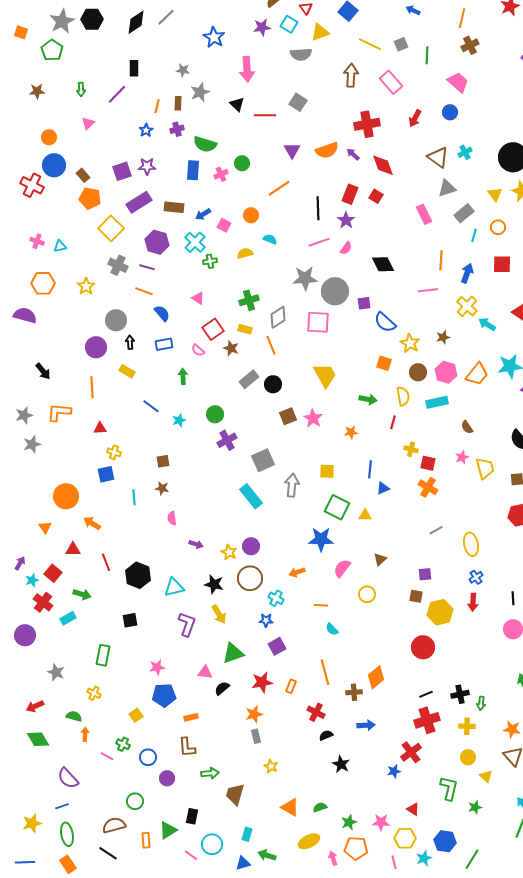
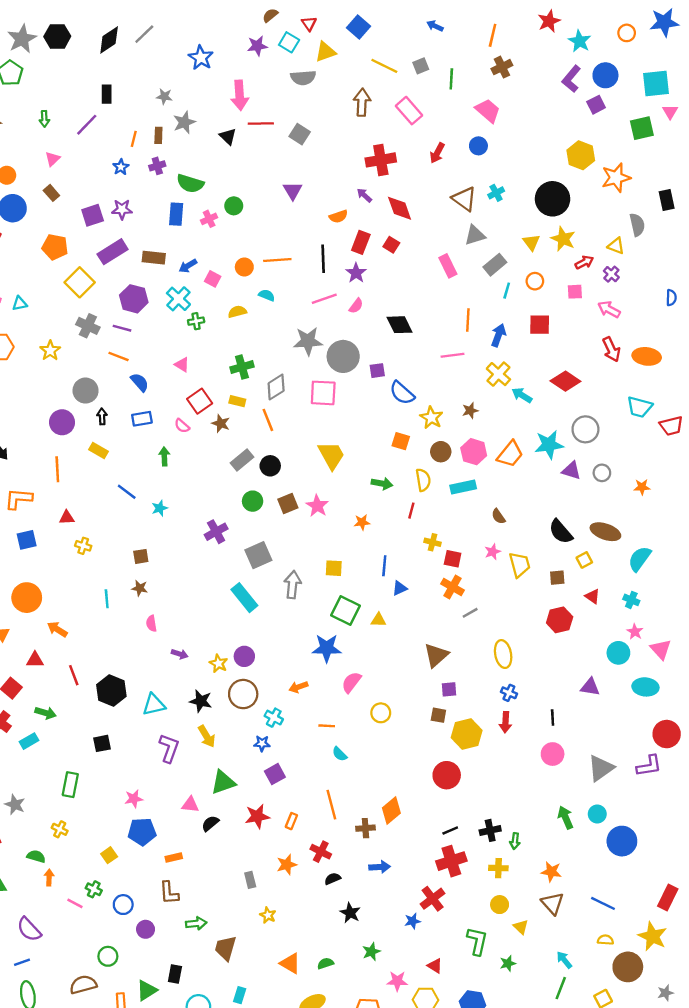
red line: (265, 115) -> (261, 124), moved
orange semicircle: (327, 150) -> (338, 216), moved, size x0.7
brown rectangle: (83, 175) -> (51, 193), moved
orange line: (279, 188) -> (277, 260), moved, turned 30
green circle: (215, 414) -> (253, 501), moved
blue square: (106, 474) -> (27, 540), moved
gray line: (436, 530) -> (470, 613), moved
brown triangle: (380, 559) -> (436, 655), moved, size x1.6
blue cross: (476, 577) -> (509, 693), turned -32
orange star: (254, 714) -> (287, 865), moved
green star: (349, 822) -> (371, 952), moved

